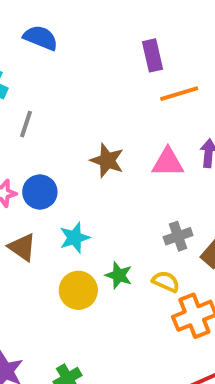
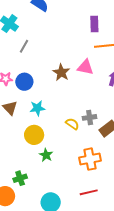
pink triangle: (168, 162) -> (85, 67), moved
green star: (119, 275) -> (46, 155), moved
yellow semicircle: (166, 282) -> (72, 124), moved

